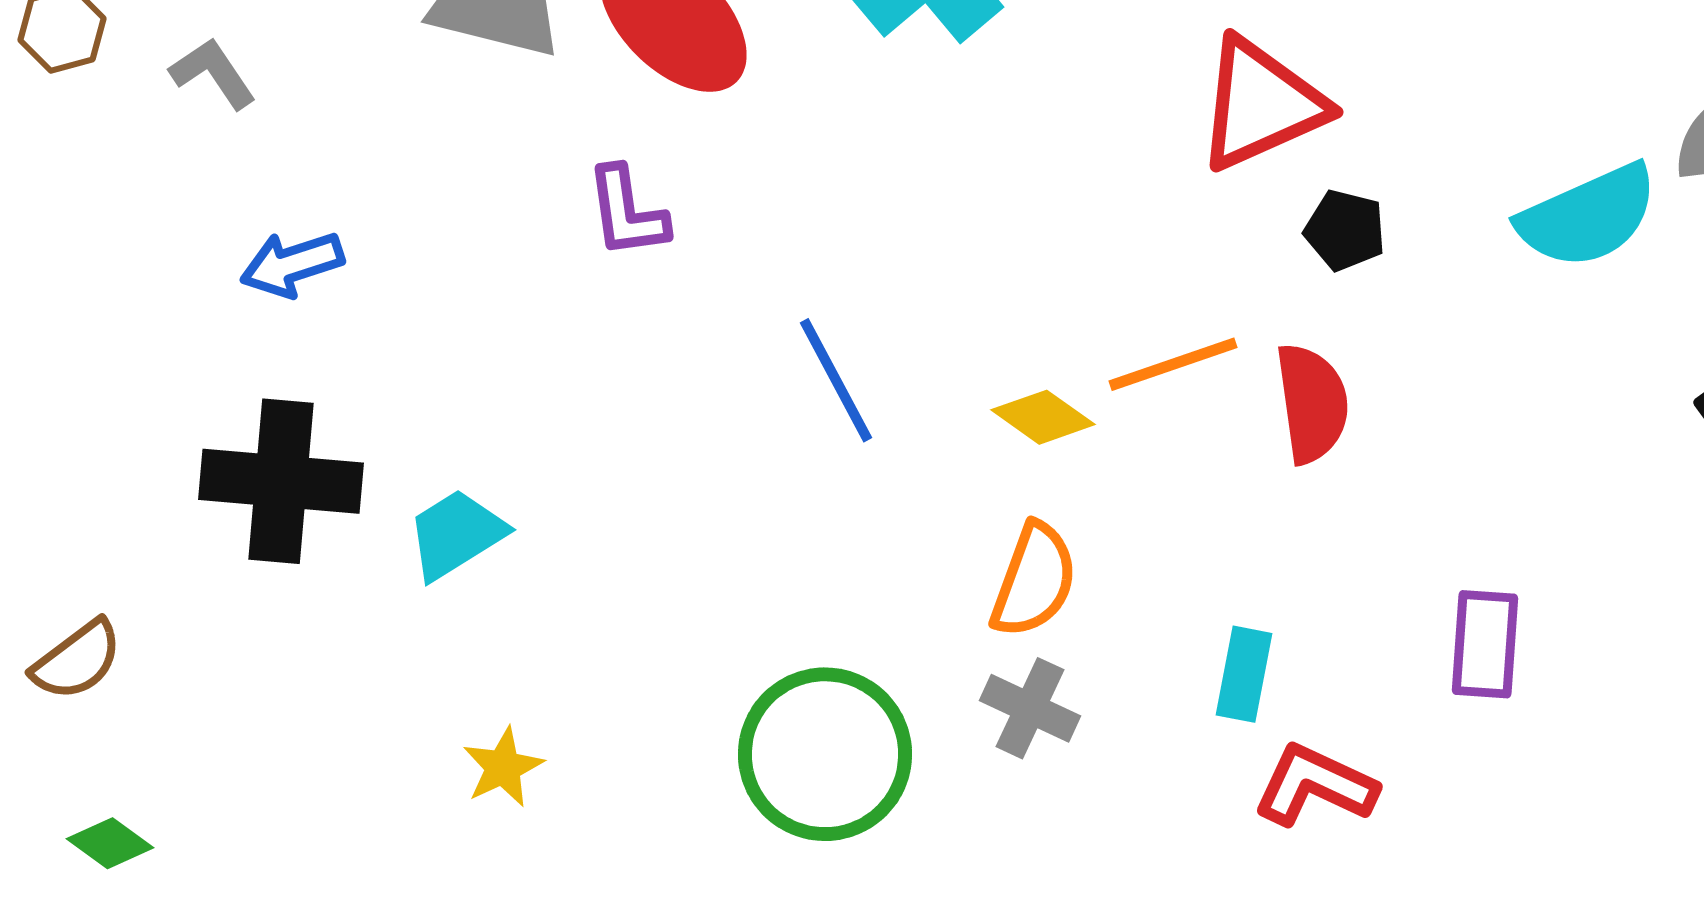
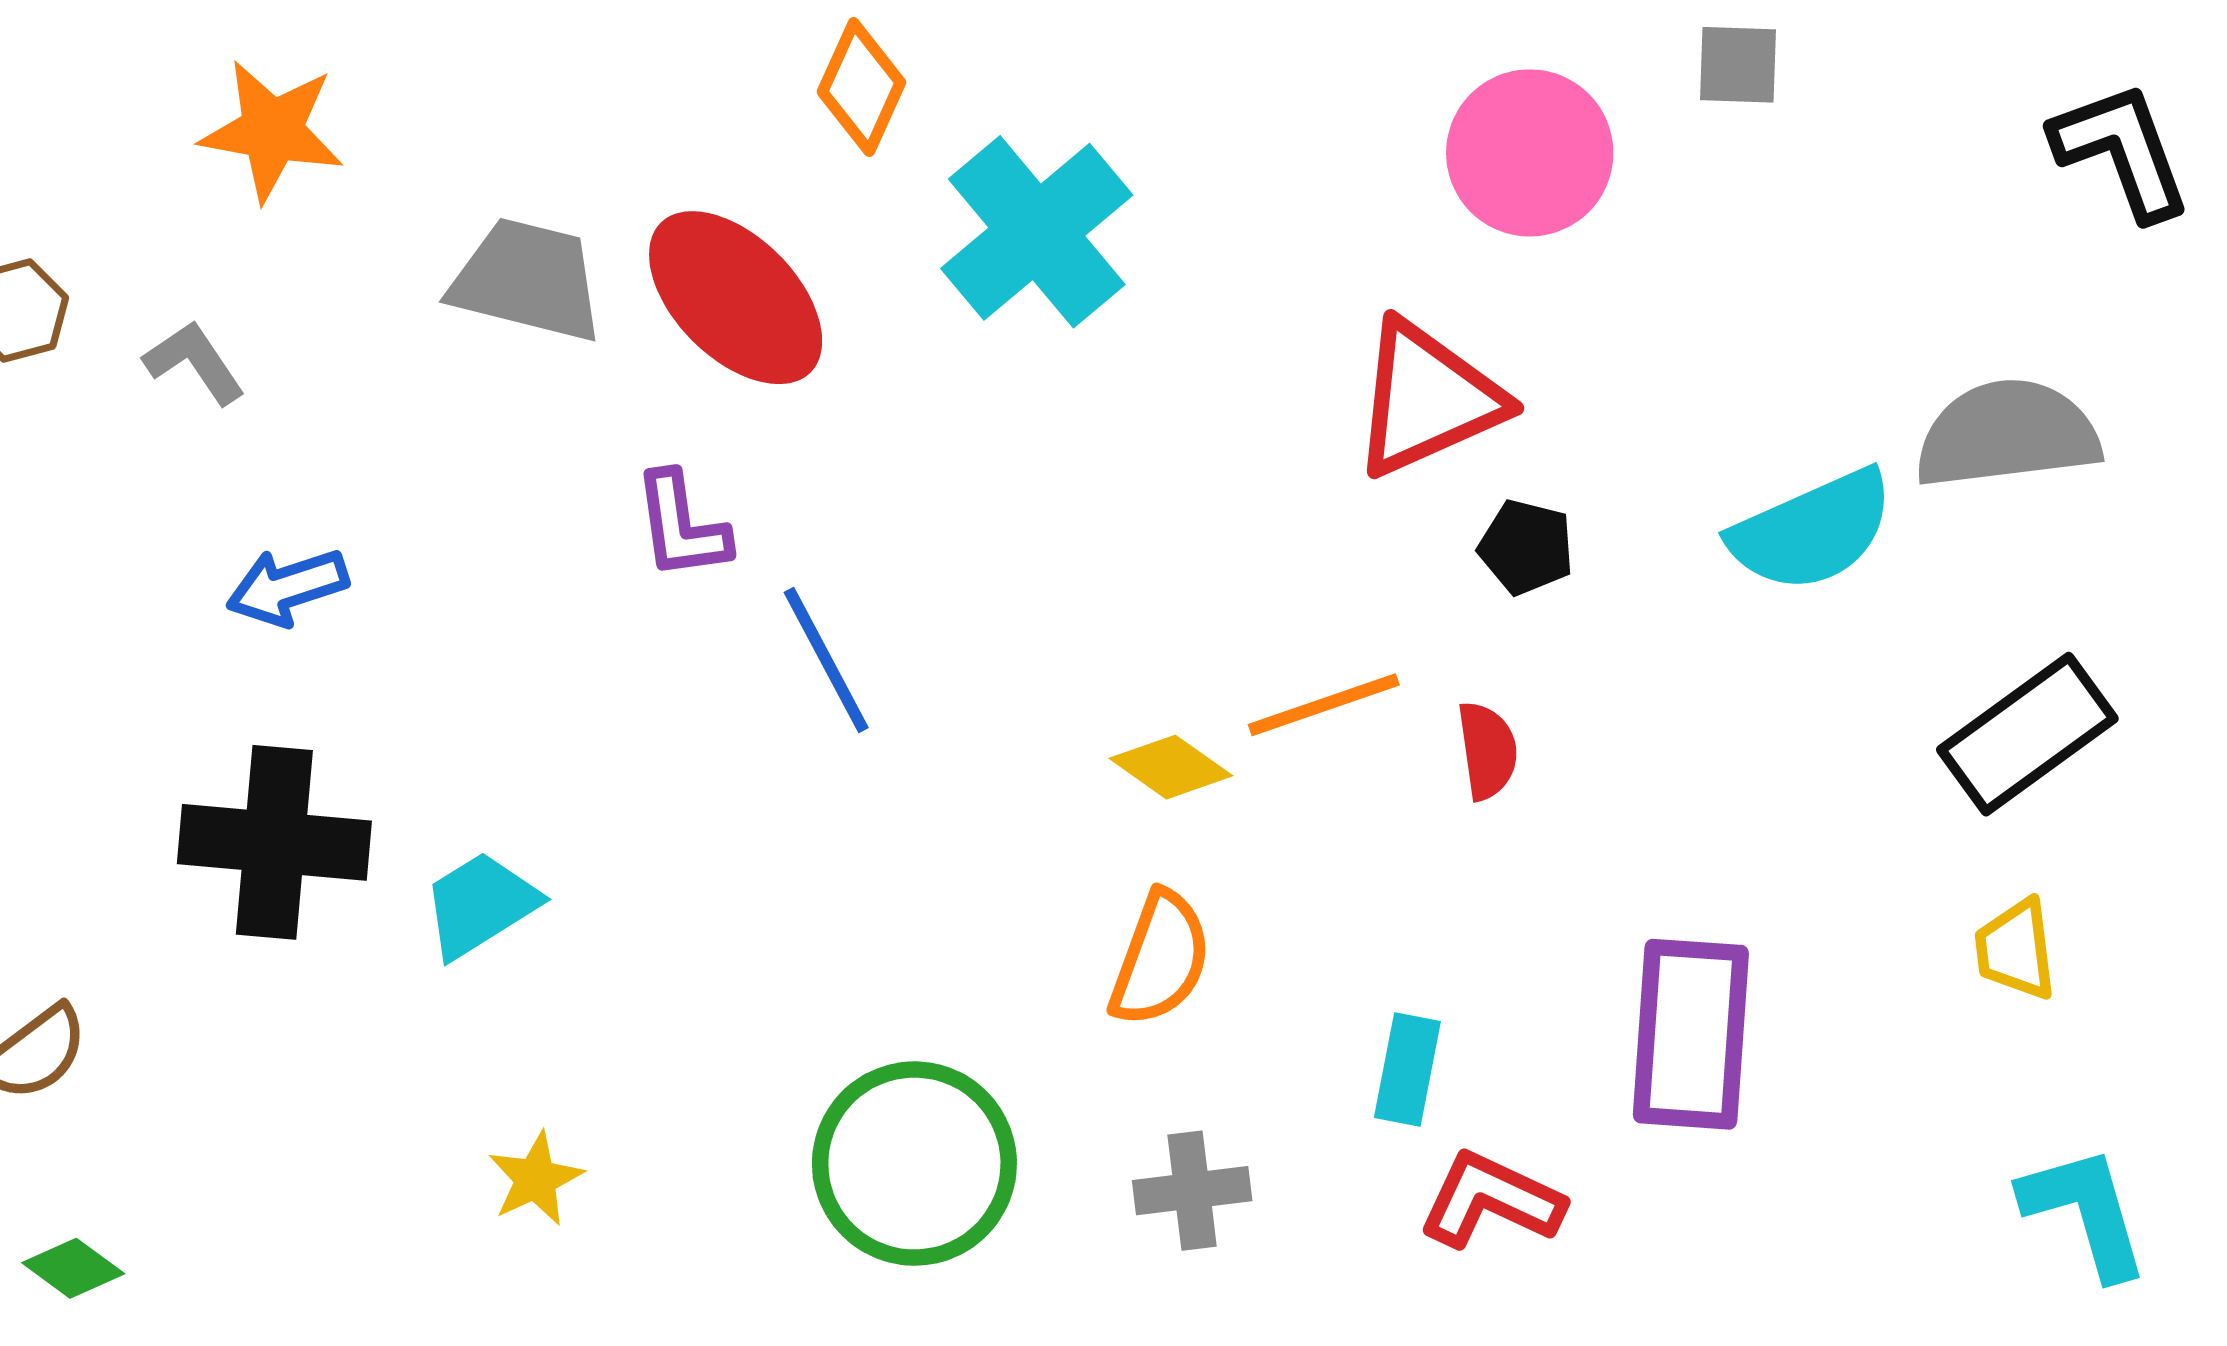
blue line: (836, 380) -> (826, 660), moved
red semicircle: (1312, 403) -> (1487, 751), size x0.7
purple rectangle: (1485, 644) -> (1691, 1034), size x1.5
gray cross: (1030, 708) -> (1192, 1191), moved, turned -32

